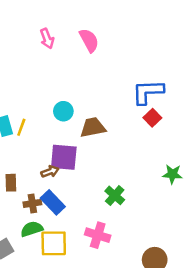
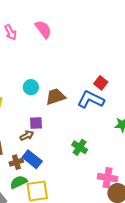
blue L-shape: (148, 92) -> (91, 100), moved, turned 36
purple square: (64, 157) -> (36, 123), size x0.6
pink cross: (98, 235) -> (108, 178), moved

